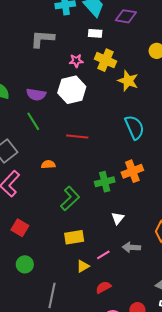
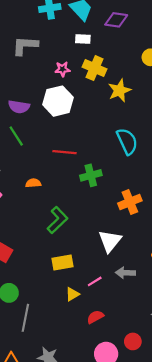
yellow star: (128, 81) -> (119, 90), turned 30
orange cross: (132, 171) -> (130, 202), moved
green cross: (105, 182) -> (91, 175), moved
white triangle: (118, 218) -> (110, 241), size x1.6
gray line: (52, 295) -> (25, 318), moved

